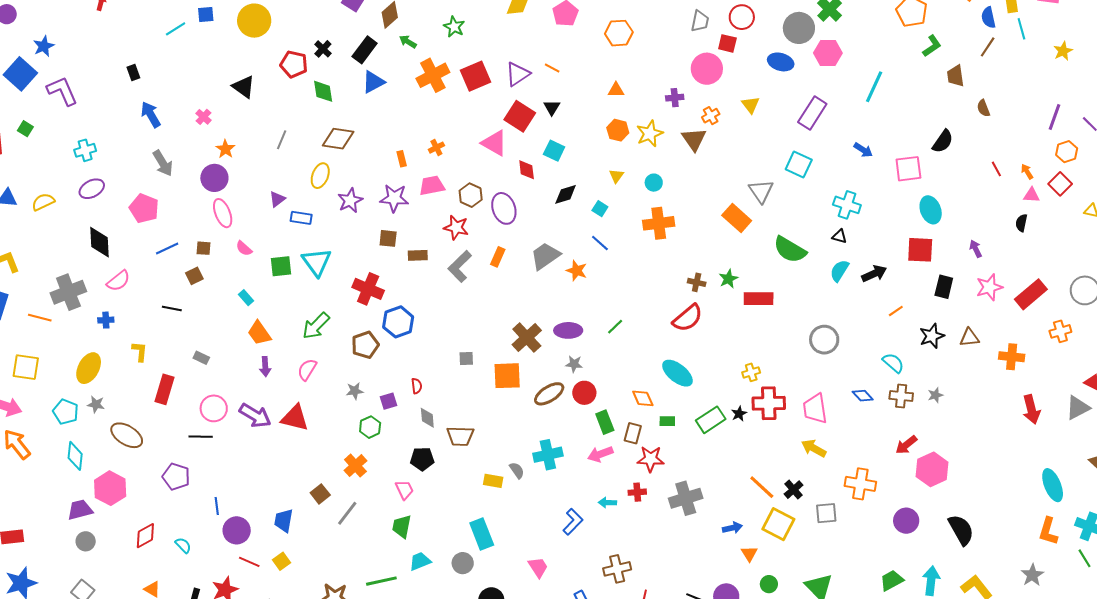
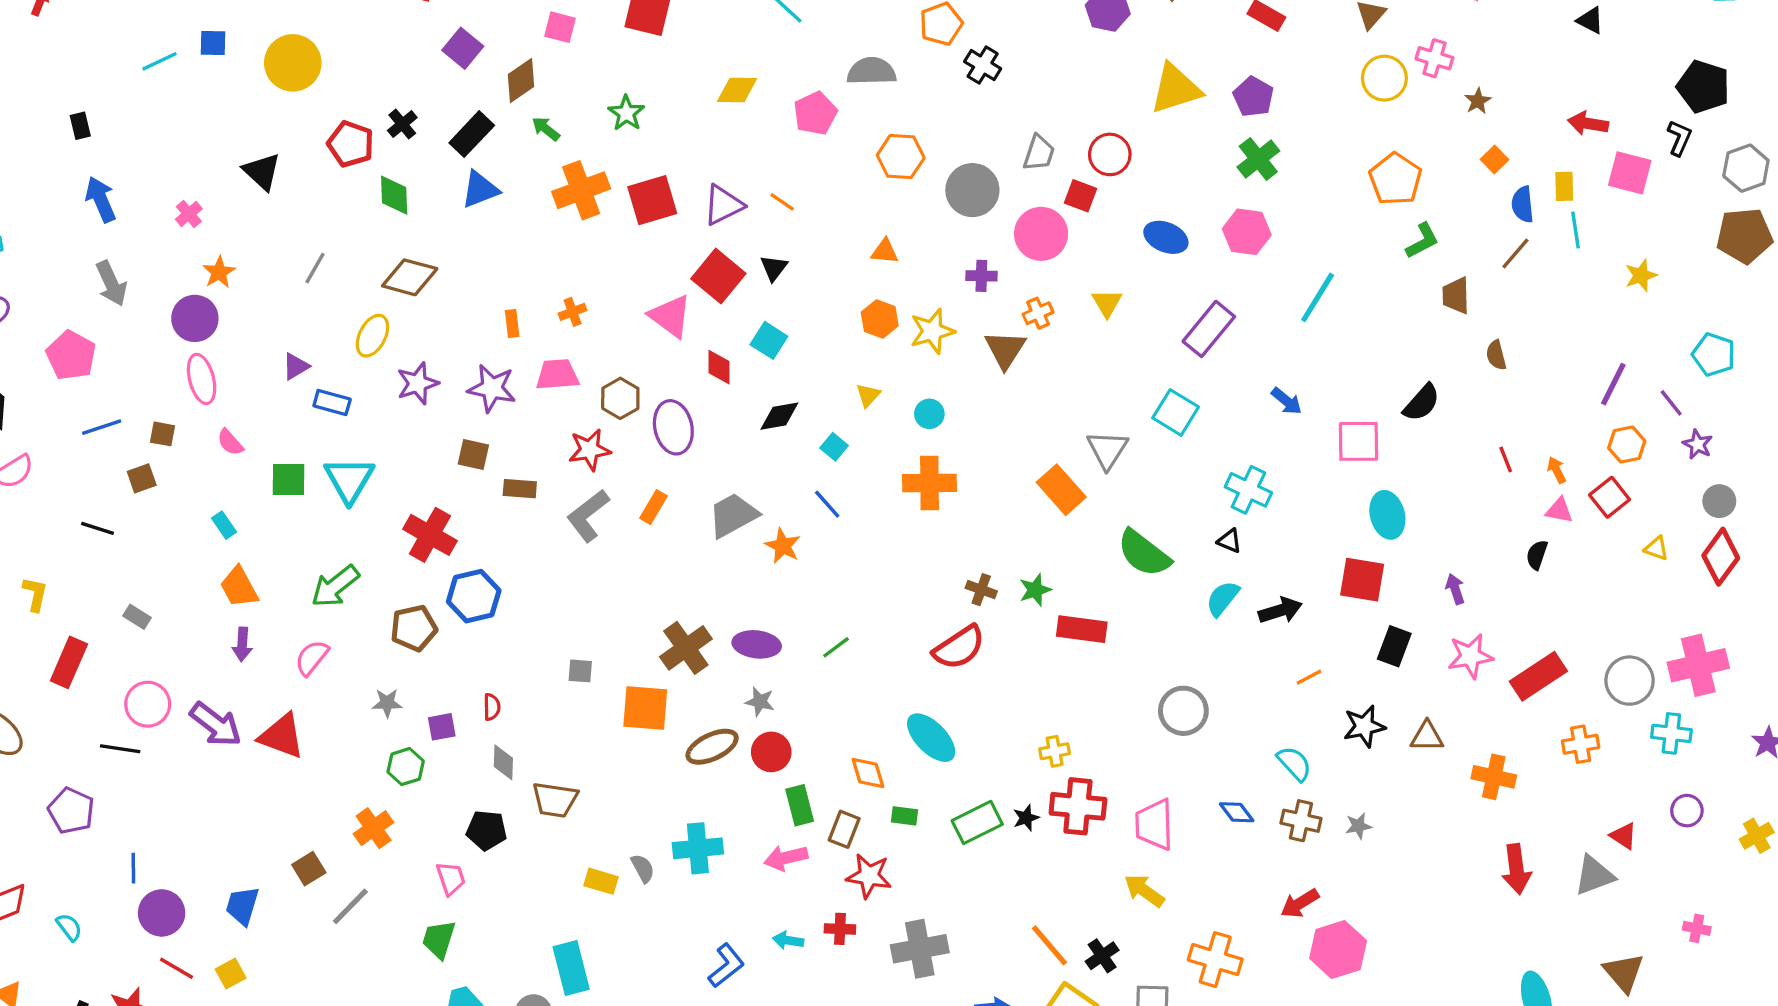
gray circle: (799, 28) -> (972, 190), moved
red star: (456, 228) -> (590, 450), turned -30

